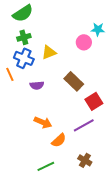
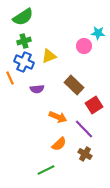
orange arrow: (43, 122) -> (58, 117), moved
purple line: (84, 125) -> (84, 129), turned 75
brown cross: (85, 160) -> (85, 154), moved

